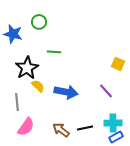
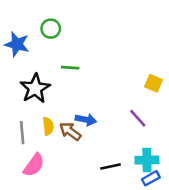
yellow semicircle: (38, 86) -> (48, 126), moved, turned 40
blue arrow: (66, 92) -> (86, 120), size x0.7
brown arrow: (61, 130) -> (70, 131), moved

